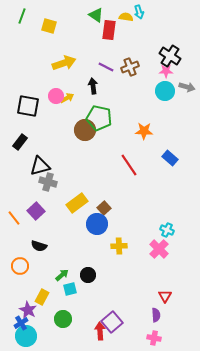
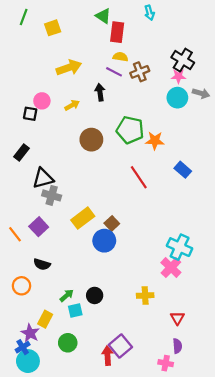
yellow semicircle: (126, 17) -> (120, 57), moved
yellow square: (49, 26) -> (53, 28), turned -35
pink circle: (56, 96) -> (42, 101), moved
black square: (28, 106) -> (30, 114), size x0.6
green pentagon: (99, 118) -> (130, 130), moved
cyan cross: (167, 230) -> (180, 247), size x1.6
yellow cross: (119, 246) -> (145, 295), moved
purple semicircle: (156, 315) -> (177, 346), moved

